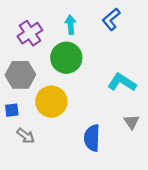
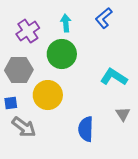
gray arrow: (26, 136) -> (24, 127), size x1.4

